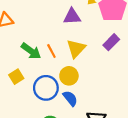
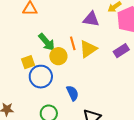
orange line: (51, 51) -> (73, 43), moved
yellow circle: (69, 76) -> (58, 56), moved
blue circle: (46, 88) -> (41, 77), moved

